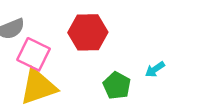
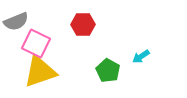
red hexagon: (88, 32) -> (83, 25), size x0.7

